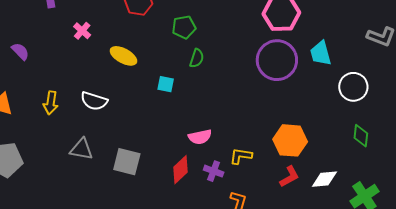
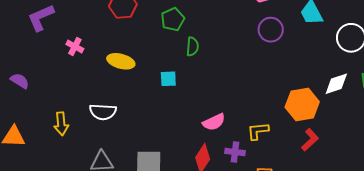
purple circle: (277, 60) -> (271, 30), size x0.6
white diamond: (324, 179) -> (336, 84), moved

